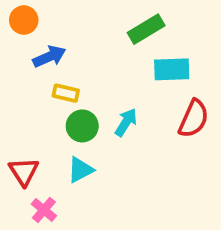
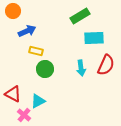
cyan arrow: (126, 122) -> (81, 68), moved, turned 140
cyan triangle: (80, 170) -> (38, 101), moved
red triangle: (24, 172) -> (13, 94), turned -30

